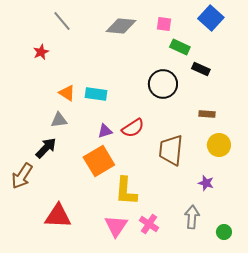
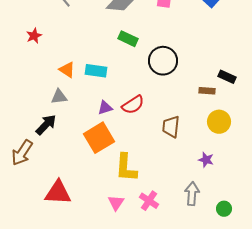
green rectangle: (180, 47) -> (128, 39), moved
red star: (41, 52) -> (34, 36), moved
black rectangle: (201, 69) -> (227, 77), moved
brown trapezoid: (171, 150) -> (171, 127), size x0.7
pink triangle: (116, 226) -> (116, 203), size x0.7

